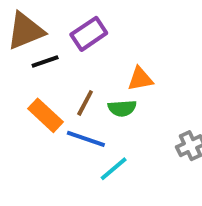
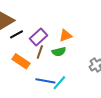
purple rectangle: (89, 34) -> (39, 37), moved
blue line: (86, 139) -> (45, 81), moved

